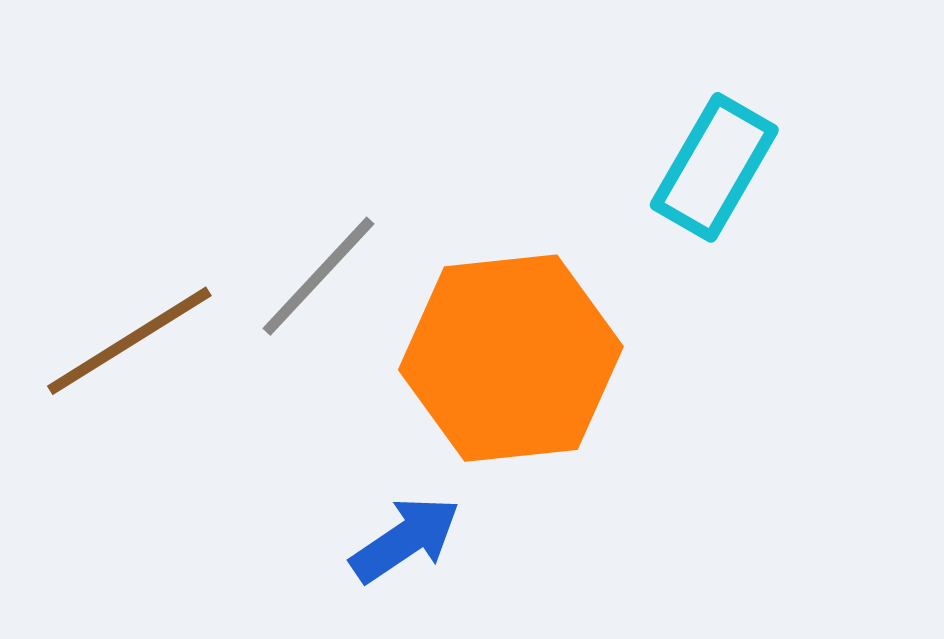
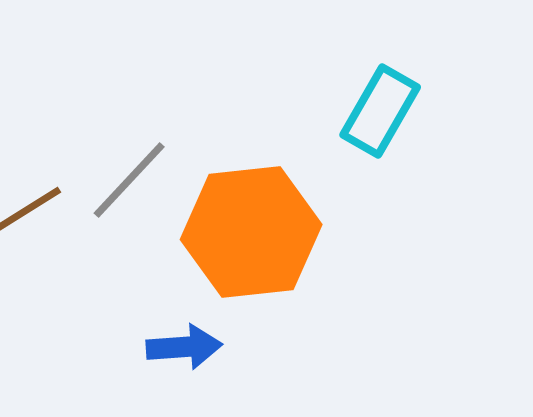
blue arrow: (405, 539) -> (184, 347), turned 30

